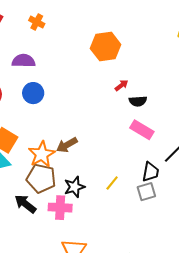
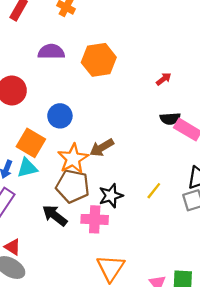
orange hexagon: (106, 46) -> (99, 60), moved
blue circle: (33, 93) -> (60, 116), moved
black semicircle: (138, 101) -> (170, 119), moved

